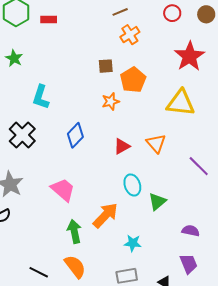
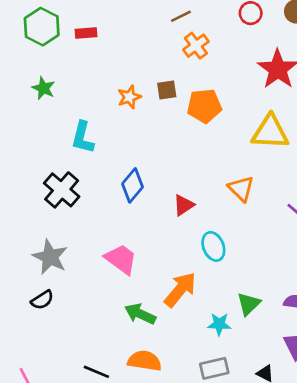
orange pentagon: (133, 80) -> (204, 106), turned 30
orange star: (111, 101) -> (129, 97), moved
red triangle: (122, 146) -> (184, 205), moved
green triangle: (157, 202) -> (249, 304), moved
green arrow: (74, 231) -> (140, 314), turned -50
orange semicircle: (75, 267) -> (145, 361), turned -40

